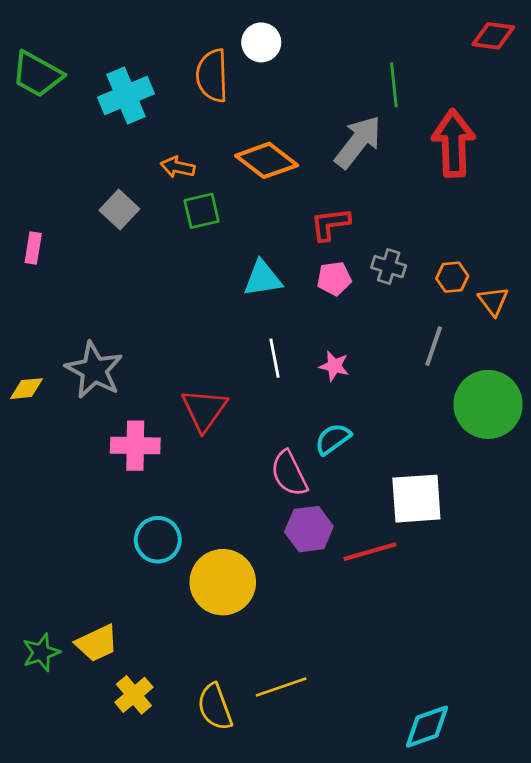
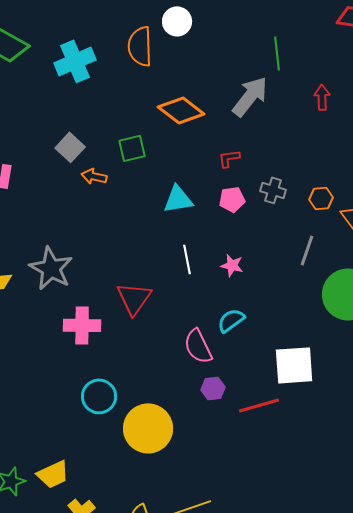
red arrow: (454, 143) -> (322, 97), size x0.5
orange arrow: (178, 167) -> (94, 176), moved
red L-shape: (330, 224) -> (229, 158), size x0.7
purple hexagon: (309, 529) -> (213, 388), size x0.7

